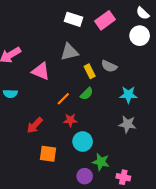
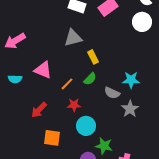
gray semicircle: (109, 66) -> (112, 93), moved
pink triangle: (41, 71) -> (43, 70), moved
gray star: (127, 124) -> (130, 109), turned 30

